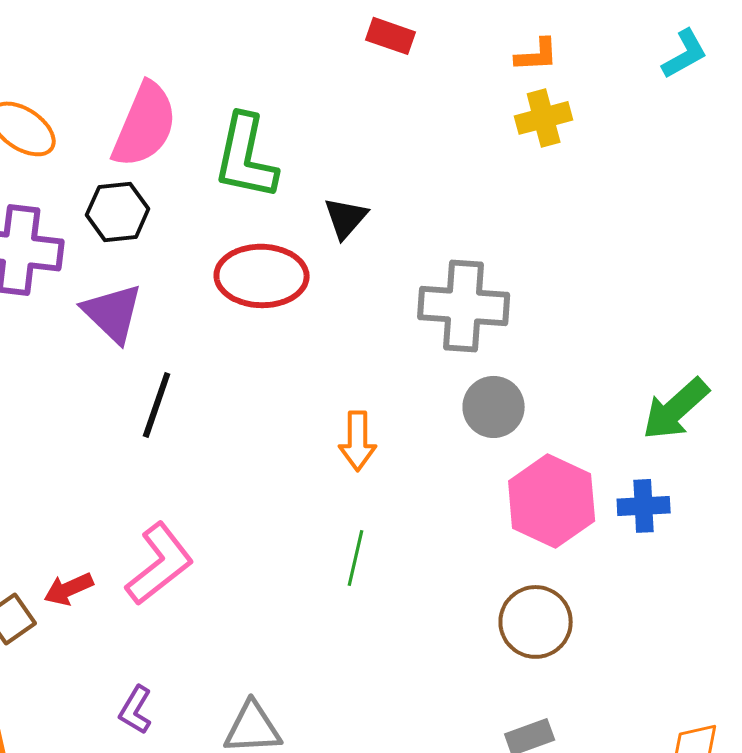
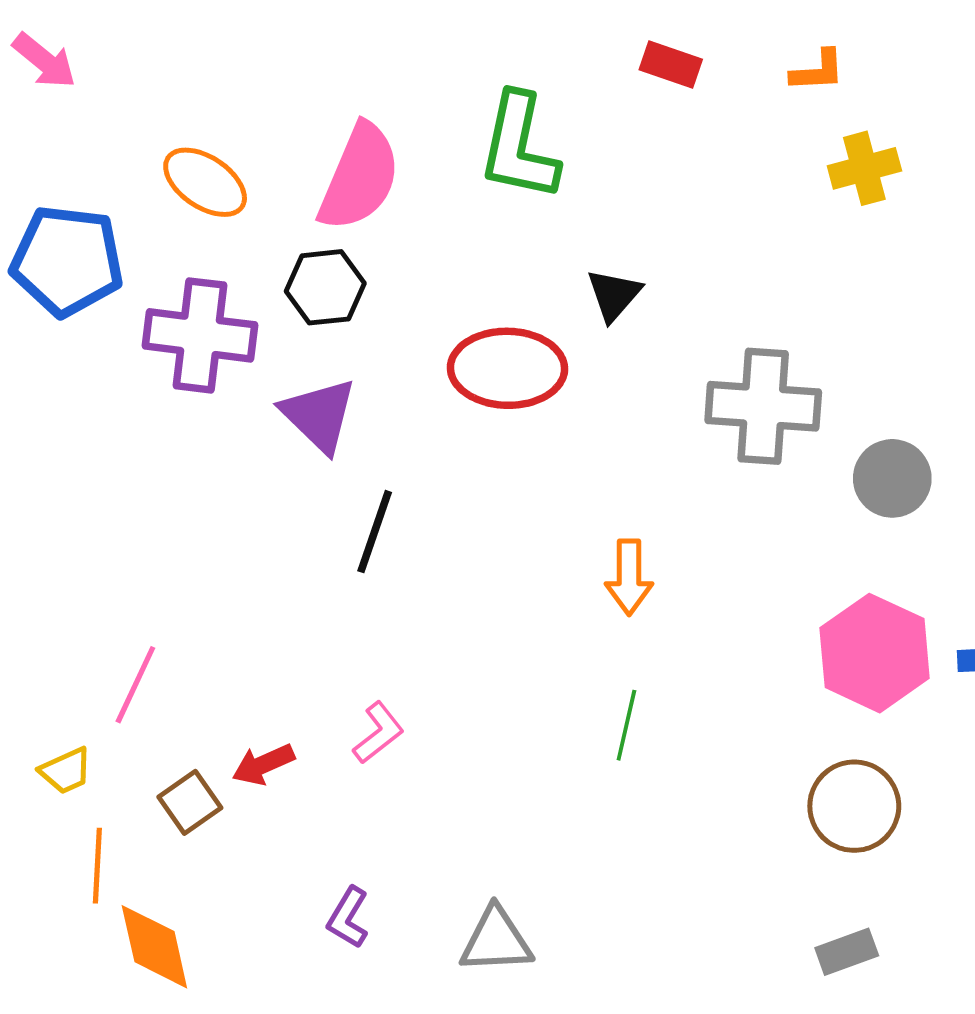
orange L-shape: (537, 55) -> (818, 71), moved
green L-shape: (246, 157) -> (519, 147), moved
gray circle: (494, 407) -> (892, 478), moved
pink L-shape: (160, 564) -> (378, 733), size x0.6

